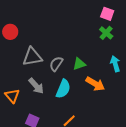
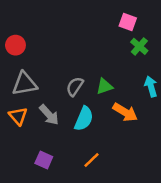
pink square: (107, 14) -> (128, 22), moved
gray triangle: (32, 57) -> (25, 84), moved
orange triangle: (12, 96) -> (18, 116), moved

